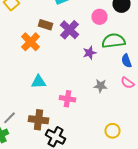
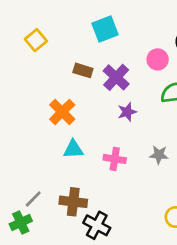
orange cross: (30, 42) -> (62, 112), moved
purple star: (90, 53) -> (127, 112), moved
pink cross: (68, 99) -> (115, 159), moved

